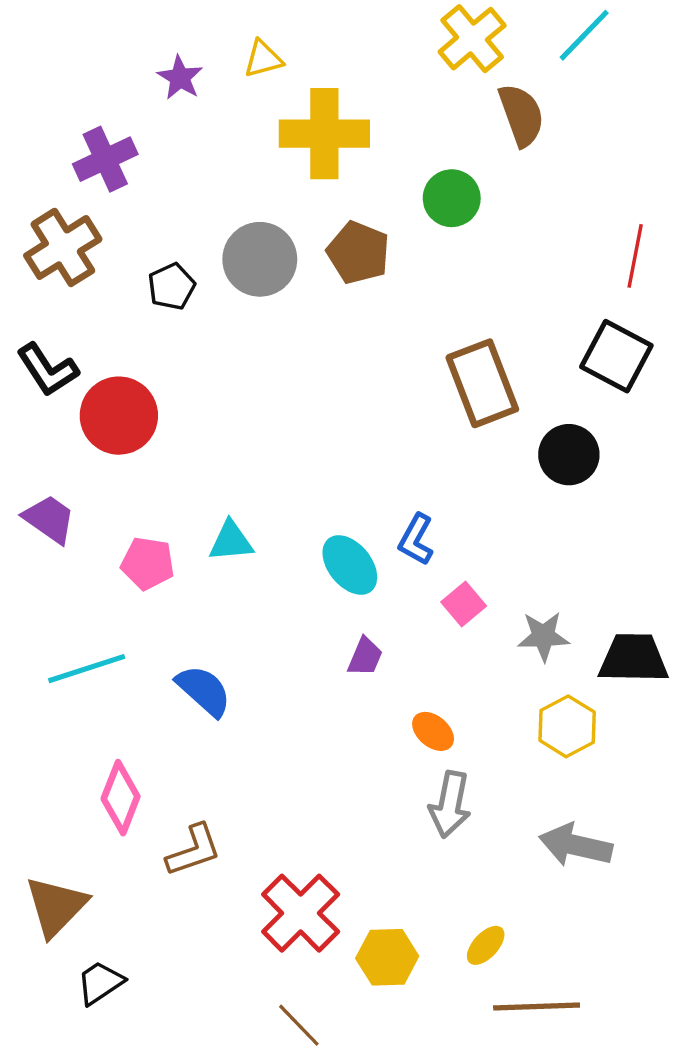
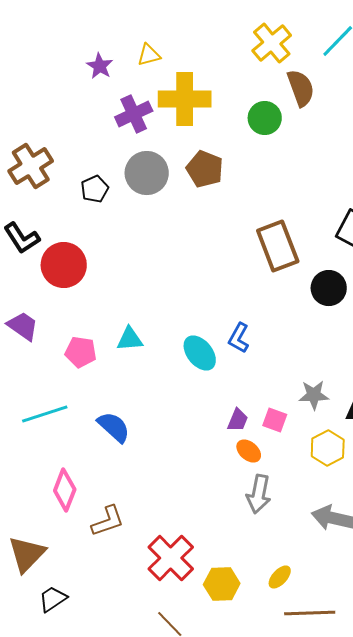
purple cross: (105, 159) -> (134, 114), moved
green circle: (452, 198) -> (265, 118), moved
pink square: (464, 604) -> (275, 420), moved, turned -30
purple trapezoid: (365, 657) -> (238, 420), moved

